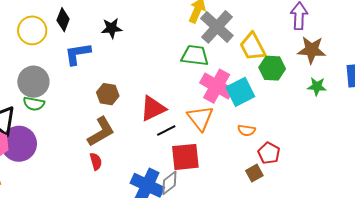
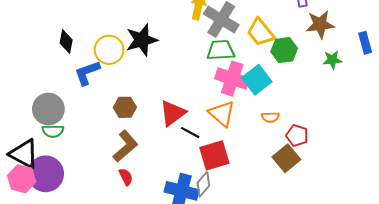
black star: (112, 28) -> (142, 40), moved, size x1.5
yellow circle: (32, 30) -> (109, 50), moved
green trapezoid: (195, 55) -> (221, 50), moved
black line: (166, 131) -> (190, 133), turned 66
brown square: (254, 173) -> (286, 158), size x1.5

